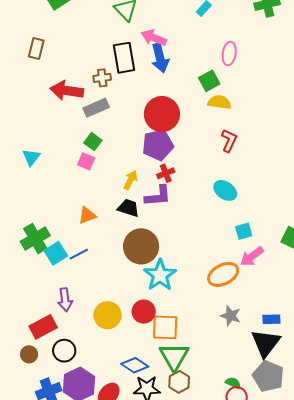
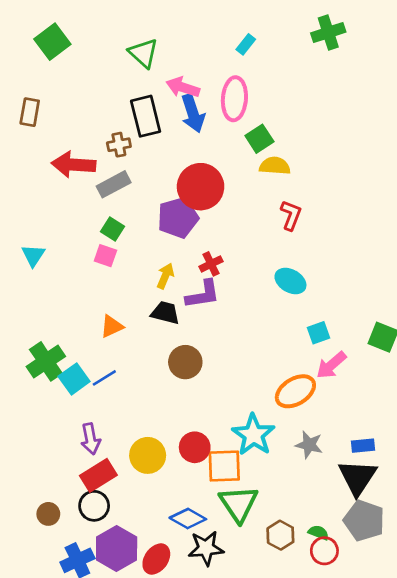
pink ellipse: (229, 54) -> (234, 99), moved, size x1.4
purple pentagon: (158, 145) -> (178, 218), moved
brown circle: (141, 246) -> (185, 362), size x0.7
cyan star: (160, 275) -> (253, 435), moved
red rectangle: (43, 327) -> (98, 475), moved
brown hexagon: (179, 382) -> (280, 535), moved

